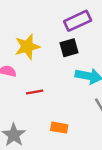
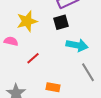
red line: (35, 92) -> (33, 58), turned -32

